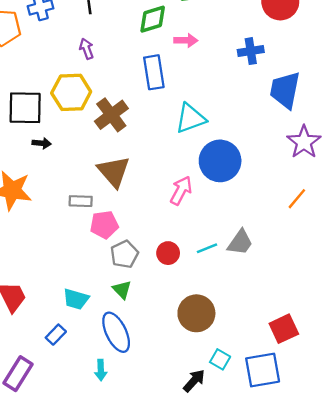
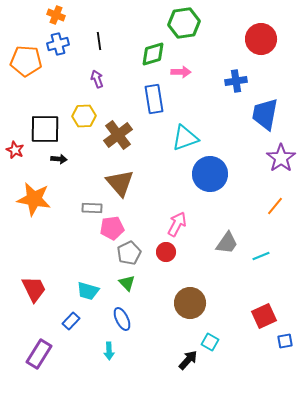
yellow hexagon: (71, 92) -> (84, 116), size x0.7
pink arrow: (181, 190) -> (177, 224), moved
cyan line: (207, 248) -> (261, 256), moved
blue ellipse: (116, 332) -> (122, 319), size x0.7
blue square: (263, 370) -> (285, 341), moved, size x0.5

